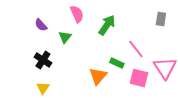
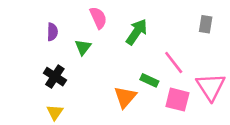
purple semicircle: (41, 25) -> (52, 32), turned -136

